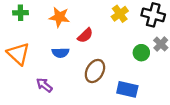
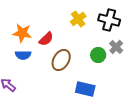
orange star: (59, 17) -> (22, 33), moved
brown ellipse: (95, 71) -> (61, 60), moved

